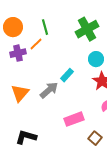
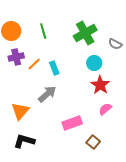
orange line: (36, 44) -> (34, 64), moved
cyan rectangle: (67, 75) -> (54, 68), moved, turned -64
orange triangle: (20, 93) -> (20, 111), moved

